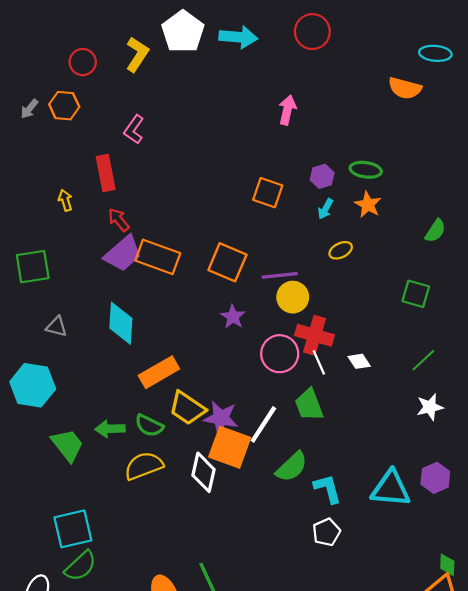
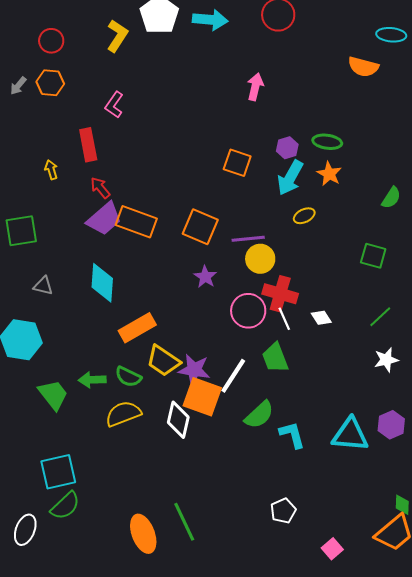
red circle: (83, 62) -> (51, 41), moved
cyan arrow: (325, 209) -> (290, 178), size x1.8
white pentagon: (326, 532) -> (283, 511), moved

